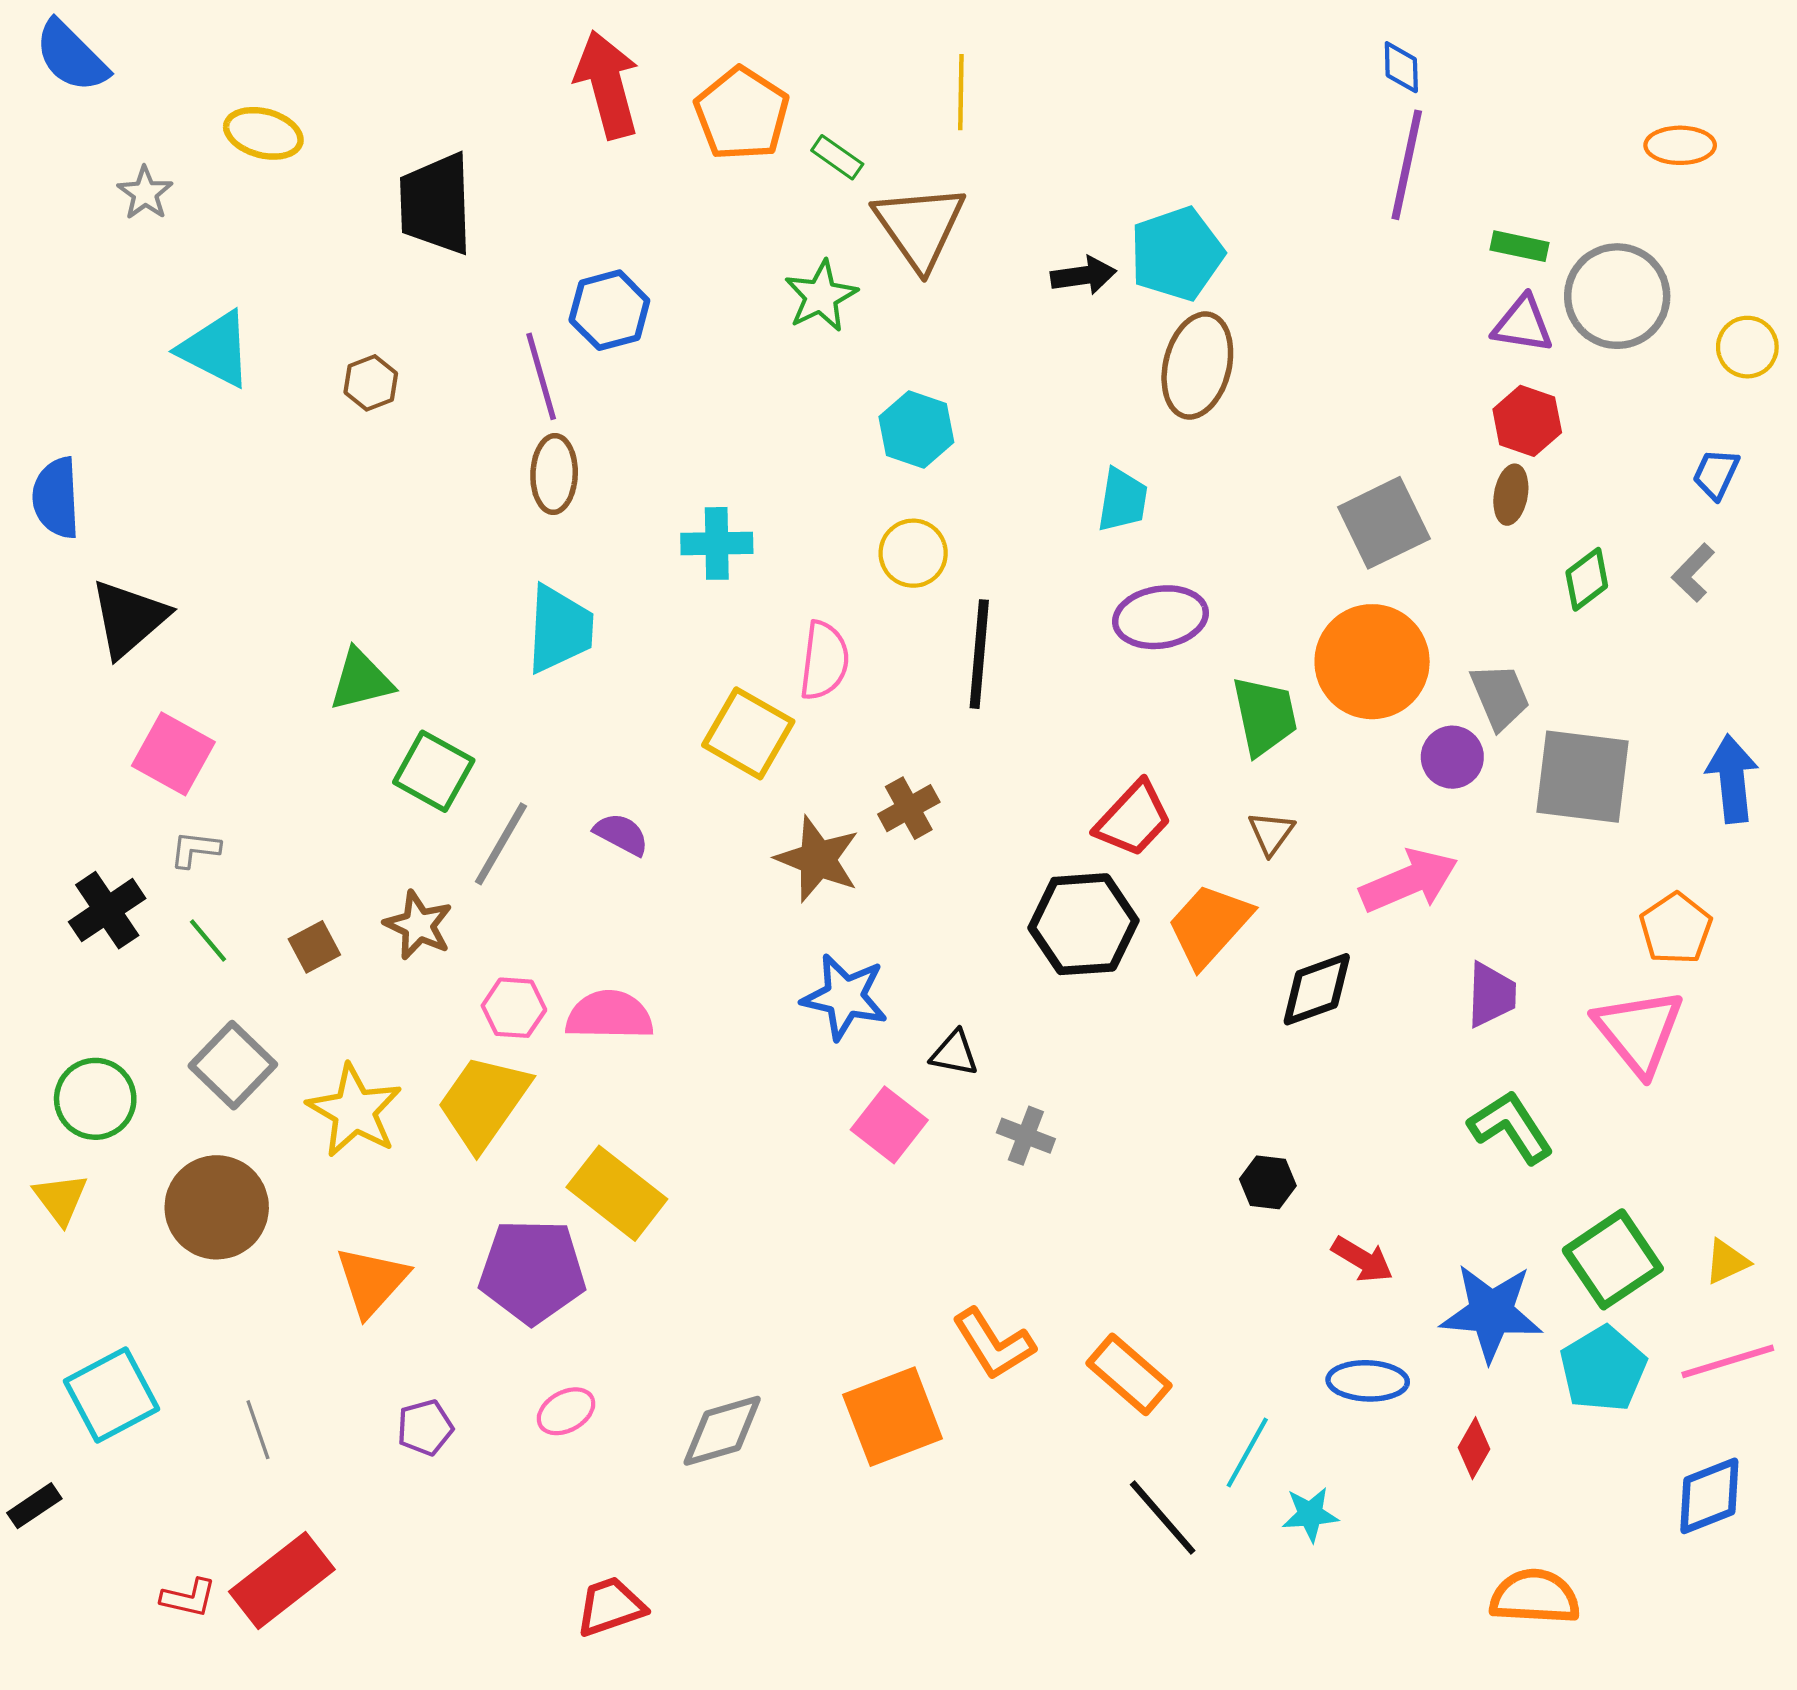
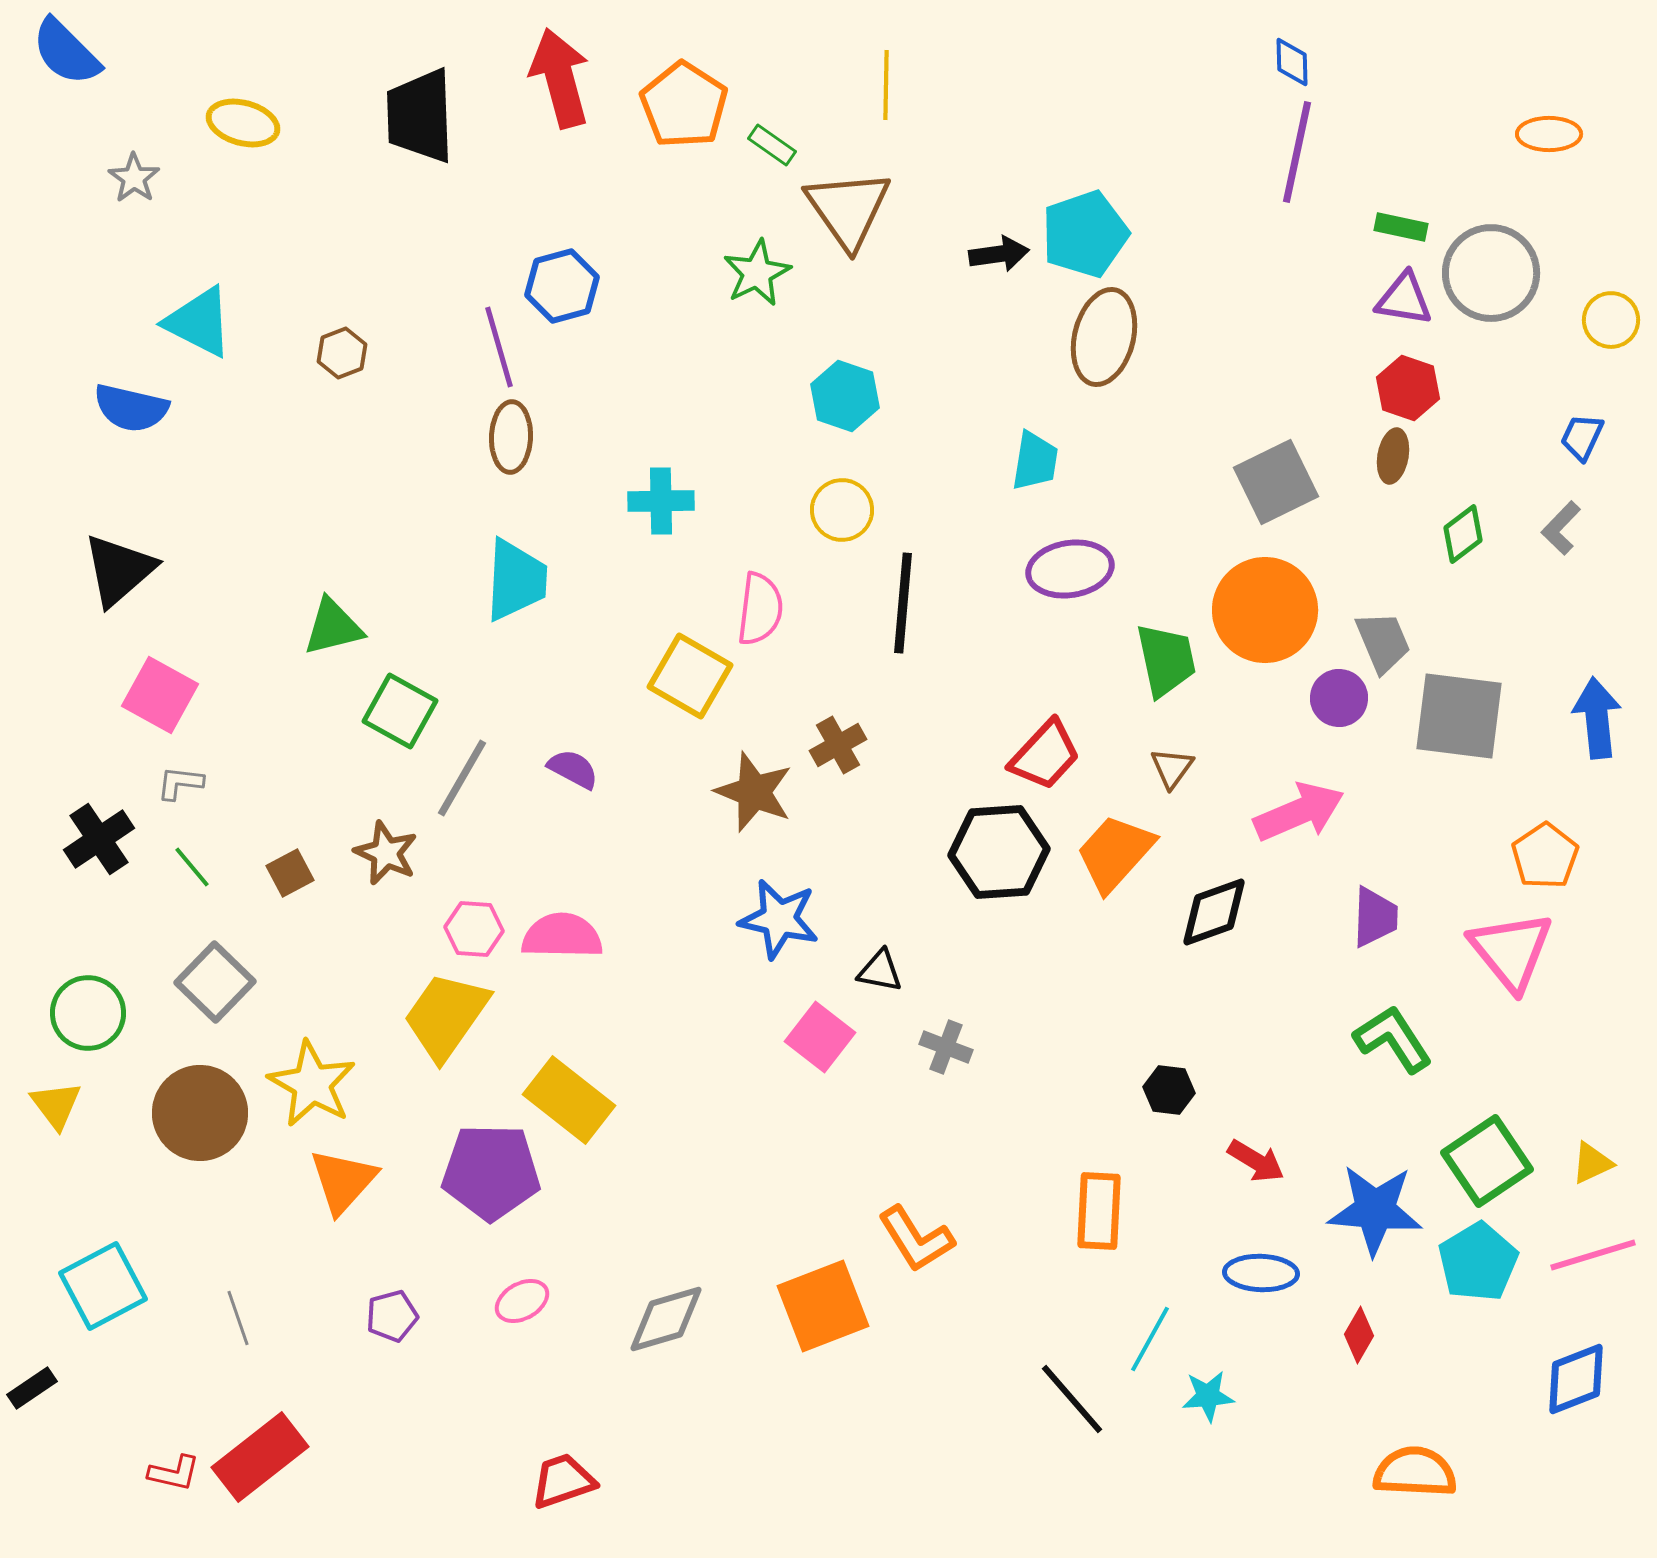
black trapezoid: (436, 204) -> (420, 116), moved
blue semicircle: (56, 498) -> (131, 408), moved, turned -74
yellow star: (354, 1111) -> (312, 1084), moved
orange rectangle: (1129, 1374) -> (1099, 1211), moved, turned 52

